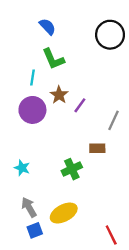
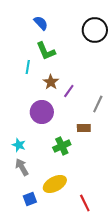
purple circle: (32, 110) -> (42, 112), moved
gray arrow: (29, 207) -> (22, 167), moved
red line: (111, 235) -> (85, 203), moved

